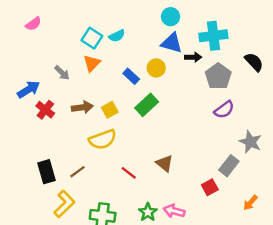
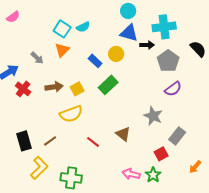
gray star: (250, 142) -> (153, 116), moved
green star: (148, 212) -> (153, 175), moved

